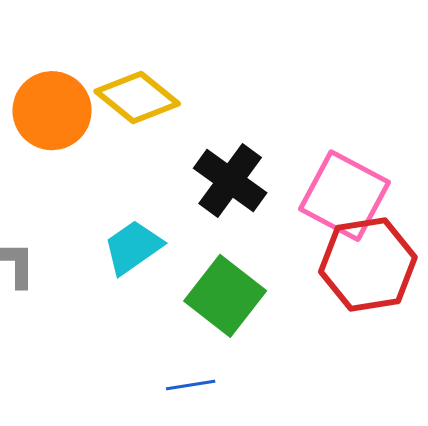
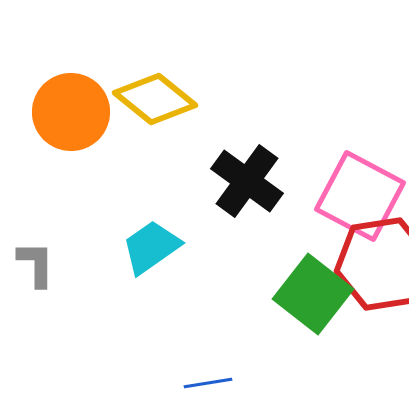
green square: (225, 296) -> (313, 294), moved

